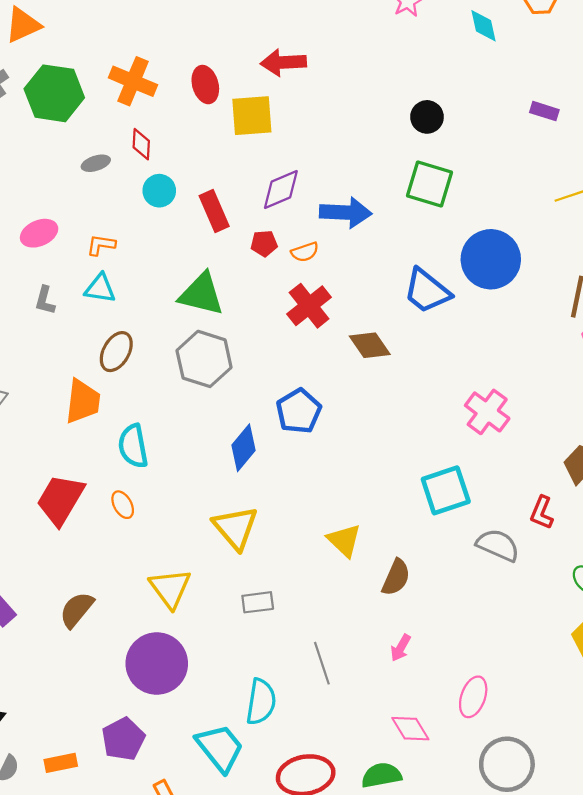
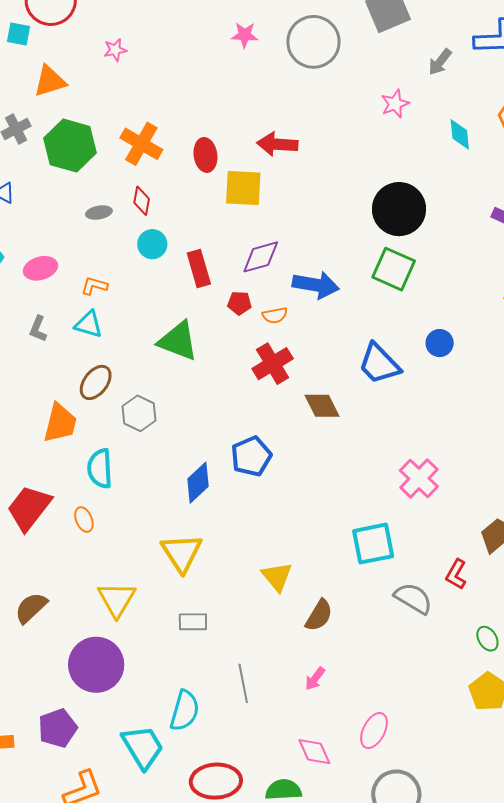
black circle: (427, 117) -> (399, 209), size x1.8
blue circle: (491, 259) -> (440, 343), size x0.5
gray hexagon: (204, 359) -> (139, 413), moved, size x0.7

